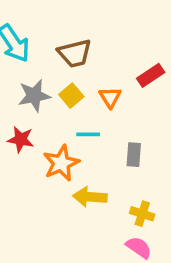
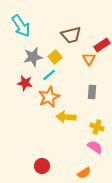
brown trapezoid: (75, 53) -> (71, 35), moved
orange triangle: (110, 97) -> (89, 59), moved
cyan line: (88, 134) -> (49, 75), moved, turned -40

